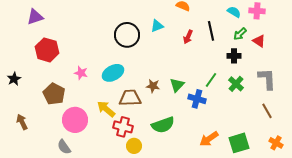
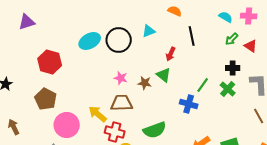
black line: (211, 31) -> (192, 36), moved
red arrow: (188, 37) -> (171, 54), moved
red hexagon: (47, 50) -> (50, 62), moved
black cross: (234, 56) -> (233, 68), moved
pink star: (81, 73) -> (121, 78), moved
cyan ellipse: (113, 73) -> (90, 41), moved
green triangle: (177, 85) -> (164, 75), moved, turned -35
brown star: (153, 86) -> (145, 83), moved

